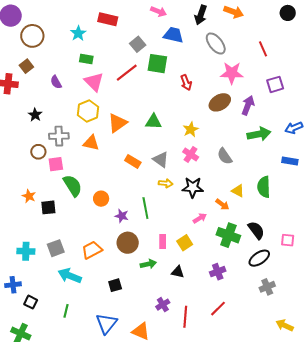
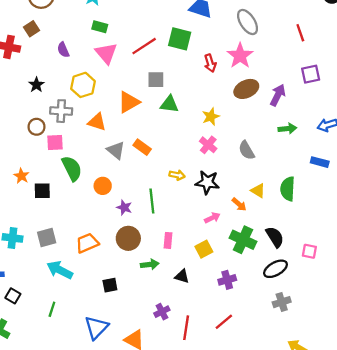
gray square: (138, 44) -> (156, 80), moved, turned 35
pink star: (232, 73) -> (240, 56), moved, turned 30
yellow hexagon: (88, 111) -> (83, 85), moved
green arrow: (259, 134) -> (287, 129), size x0.7
gray triangle: (161, 159) -> (116, 150), moved
yellow square: (185, 243) -> (204, 249), moved

